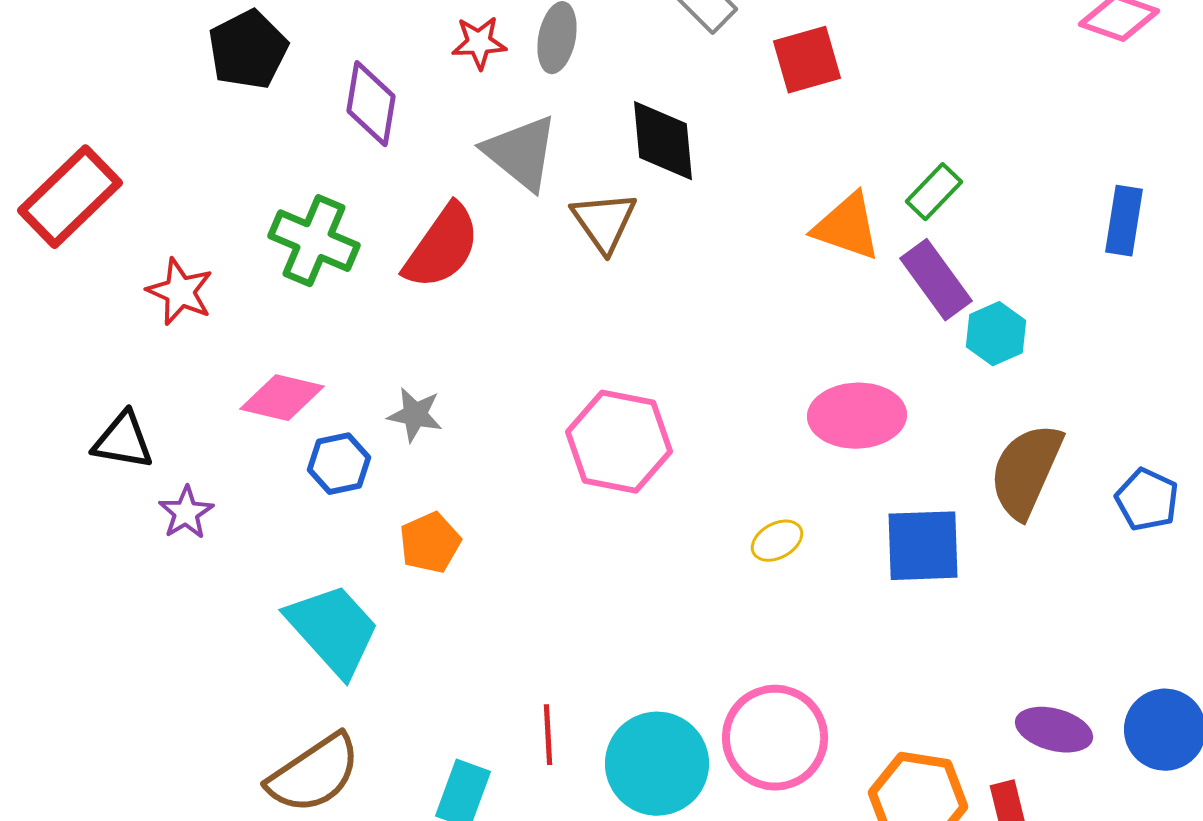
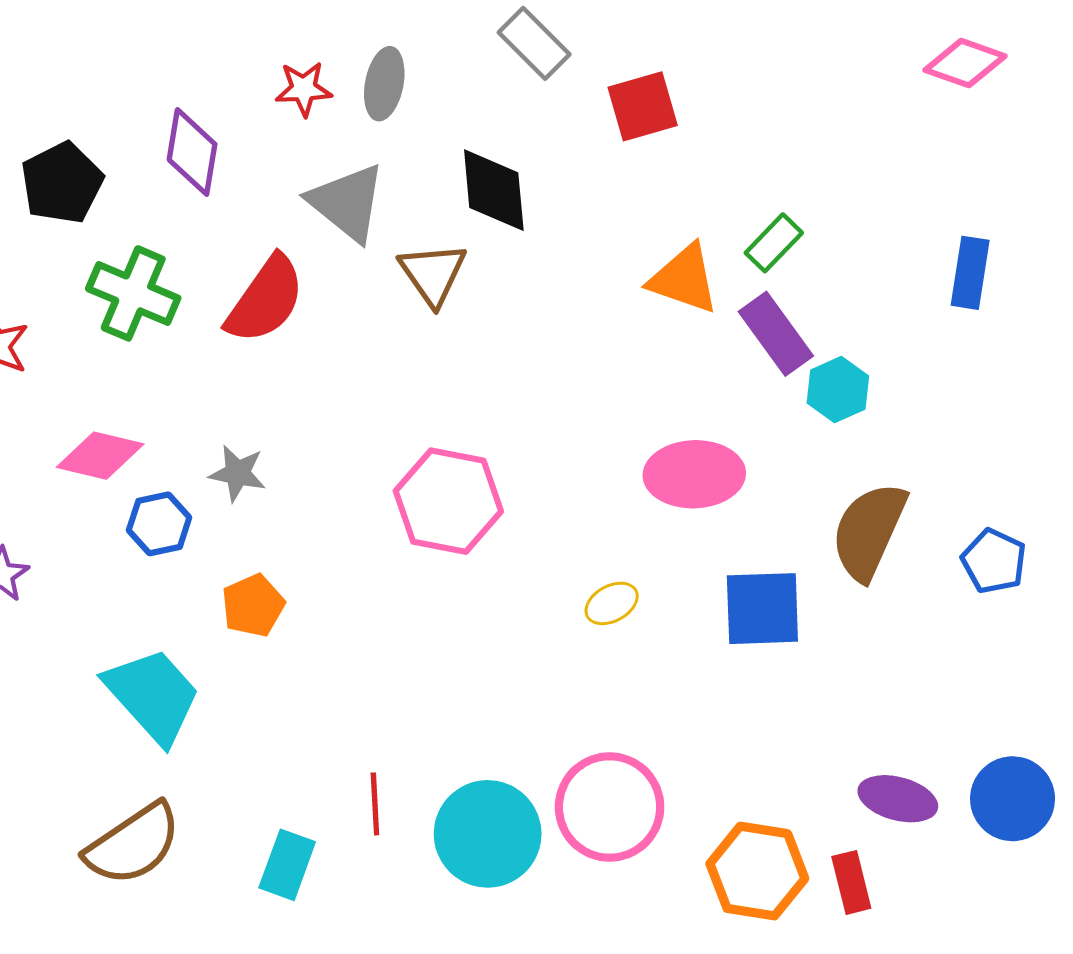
black pentagon: (248, 50) -> (62, 183), moved

